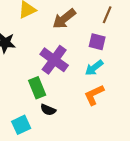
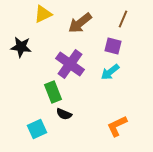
orange L-shape: (94, 95) -> (117, 126), moved

